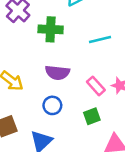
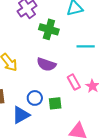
blue circle: (52, 105) -> (35, 98), moved
green square: (92, 116) -> (55, 103), moved

